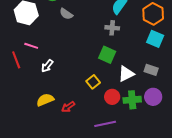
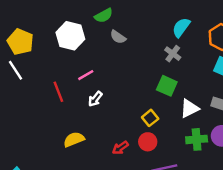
gray cross: (112, 28) -> (173, 54), turned 32
pink line: (31, 46) -> (86, 75), moved, turned -48
red circle: (112, 97) -> (148, 142), moved
yellow semicircle: (45, 100) -> (74, 139), moved

